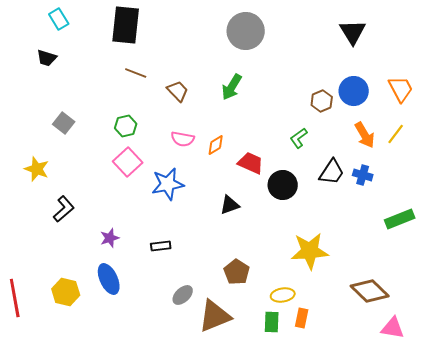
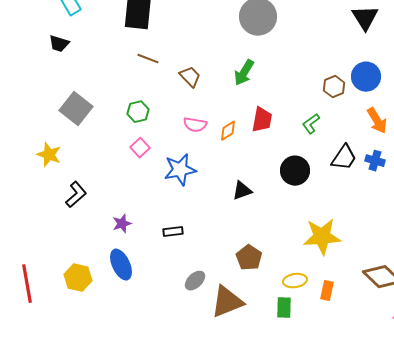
gray square: (64, 123) -> (76, 109), size x1.5
pink square: (128, 162) -> (140, 148), size x0.7
red trapezoid: (251, 163) -> (262, 120), moved, turned 76
orange rectangle: (302, 318) -> (327, 291), moved

